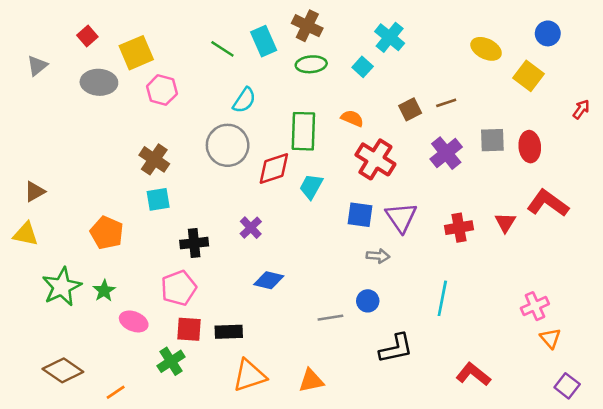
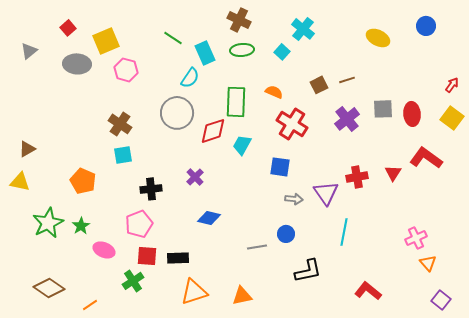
cyan rectangle: (264, 41) -> (205, 53), moved
yellow square: (528, 76) -> (452, 118), moved
purple triangle: (401, 217) -> (326, 193), moved

